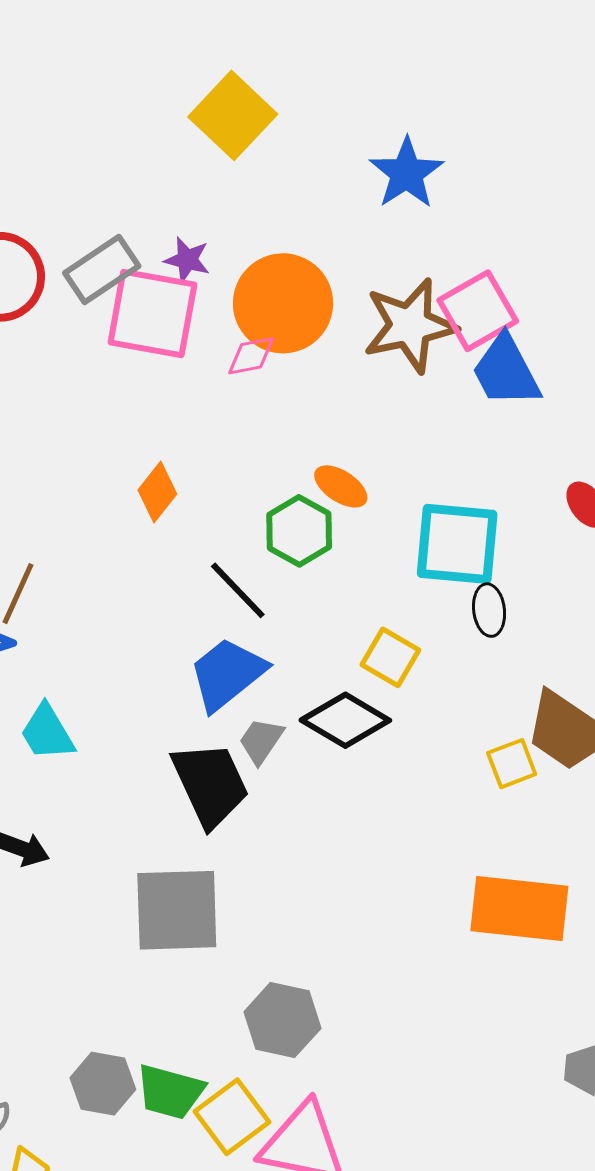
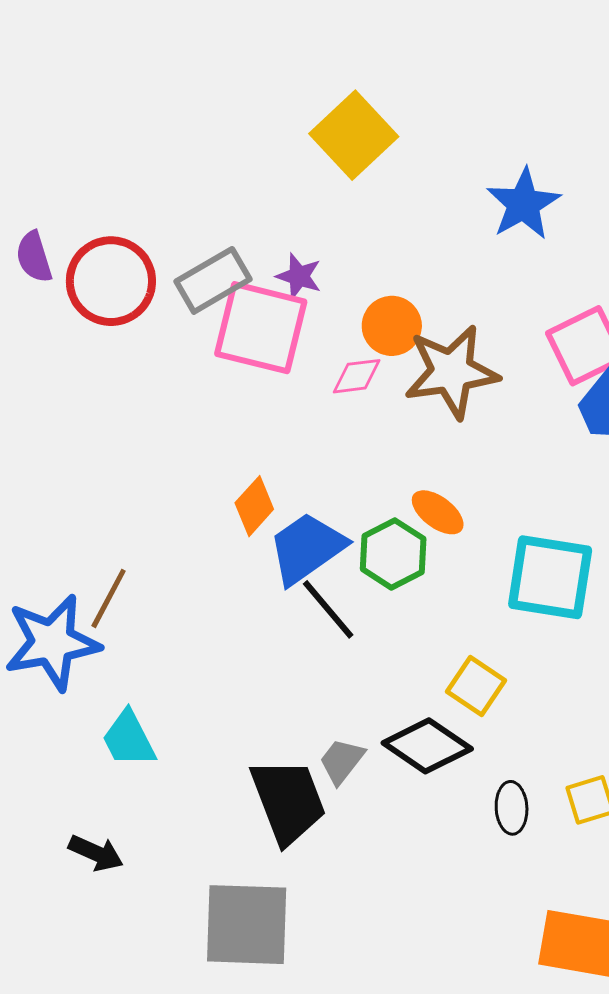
orange circle: (283, 303) -> (392, 326), size x0.6
brown star: (410, 326) -> (451, 372), moved
black ellipse: (489, 610) -> (512, 808), moved
blue trapezoid: (227, 674) -> (307, 548), moved

